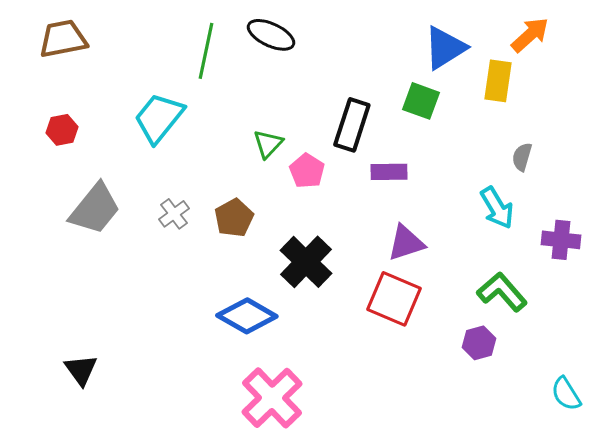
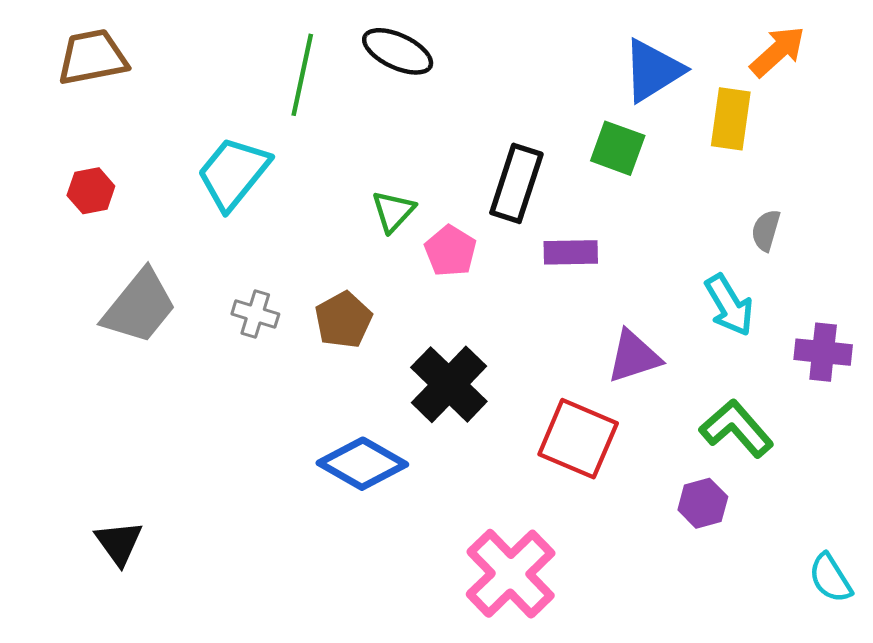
gray cross: (174, 214) -> (255, 314), turned -36
purple triangle: (406, 243) -> (634, 357), moved
pink cross: (272, 398) -> (511, 574), moved

